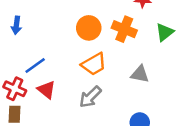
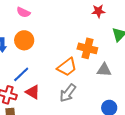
orange circle: (89, 28) -> (24, 40), moved
orange cross: (124, 29) -> (87, 48), moved

